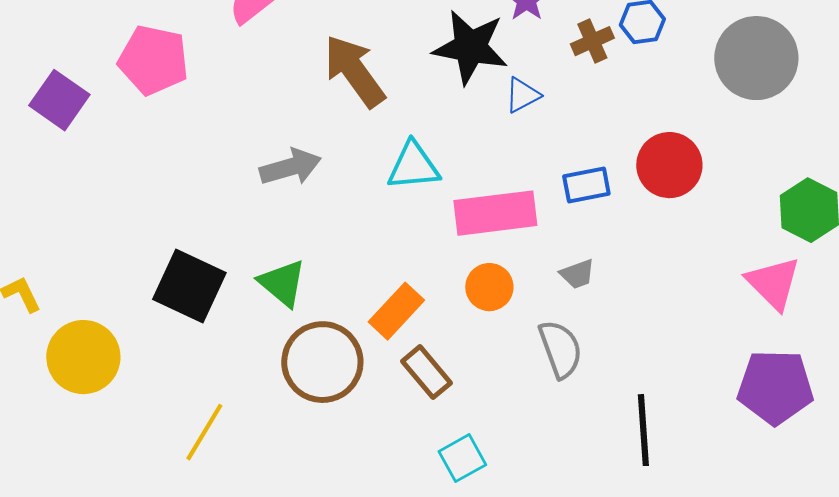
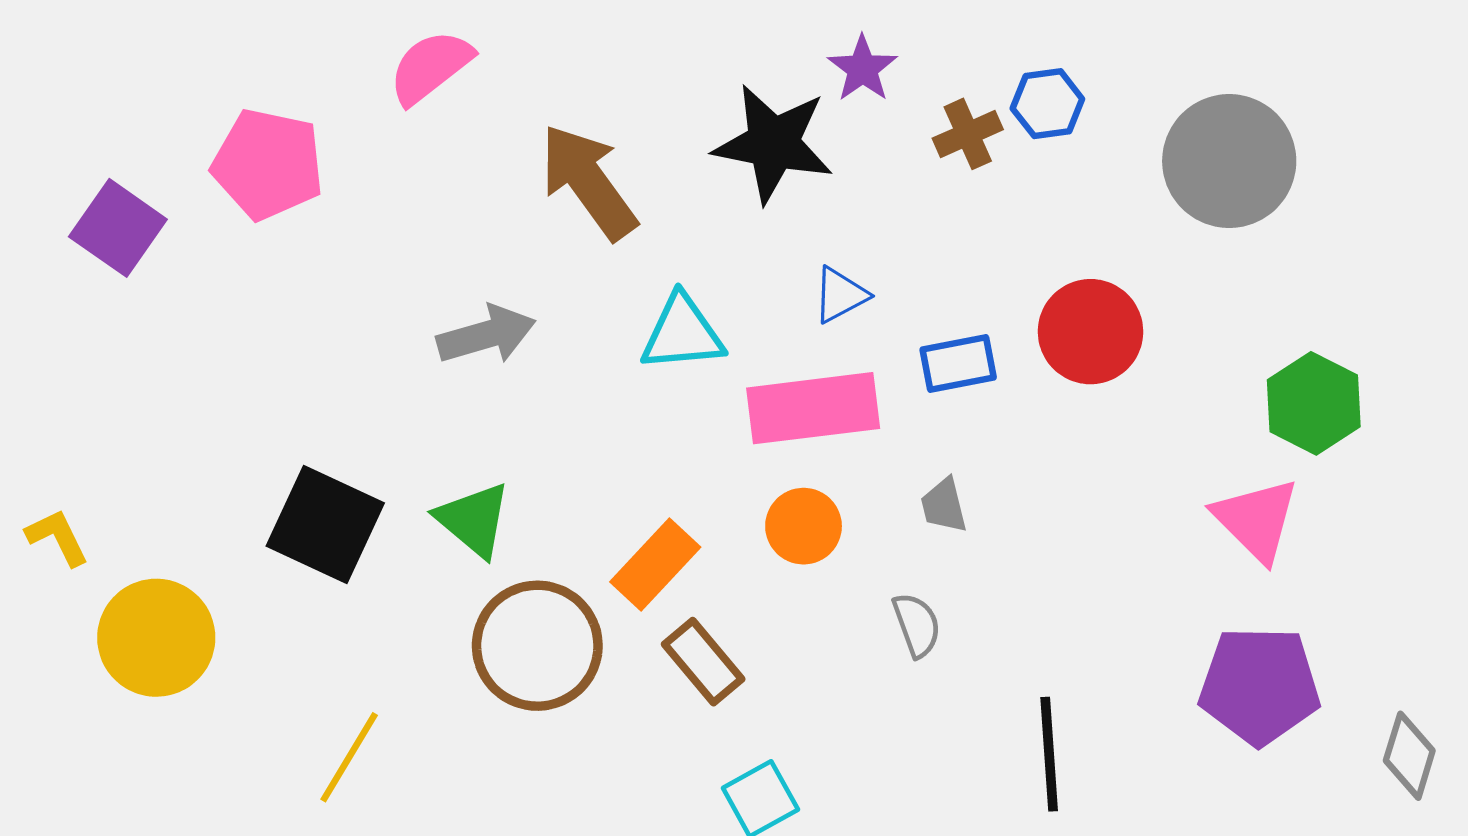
blue triangle: (522, 95) -> (840, 295), moved
gray trapezoid: (577, 274) -> (944, 505), turned 96
gray semicircle: (560, 349) -> (917, 625), size x0.7

